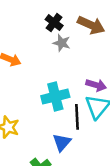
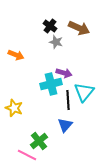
purple arrow: (96, 85) -> (64, 73), moved
blue triangle: (62, 142) -> (65, 125), moved

